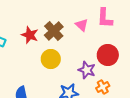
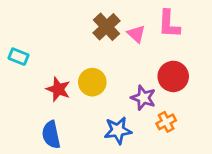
brown cross: (54, 31) -> (106, 27), moved
red star: (30, 35) -> (58, 89), moved

